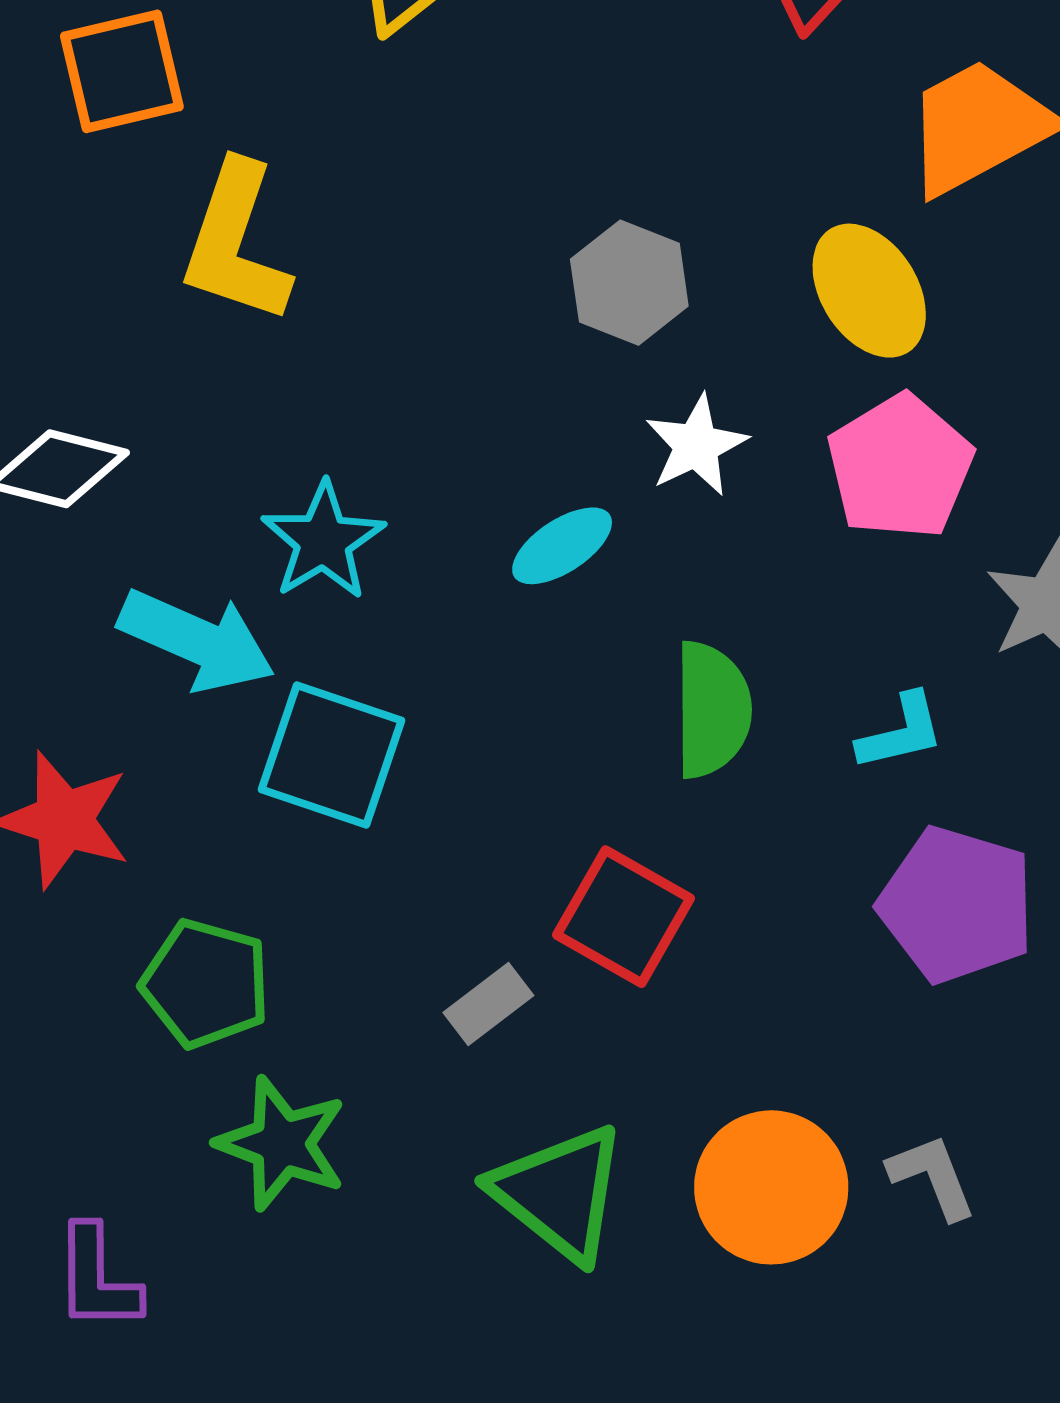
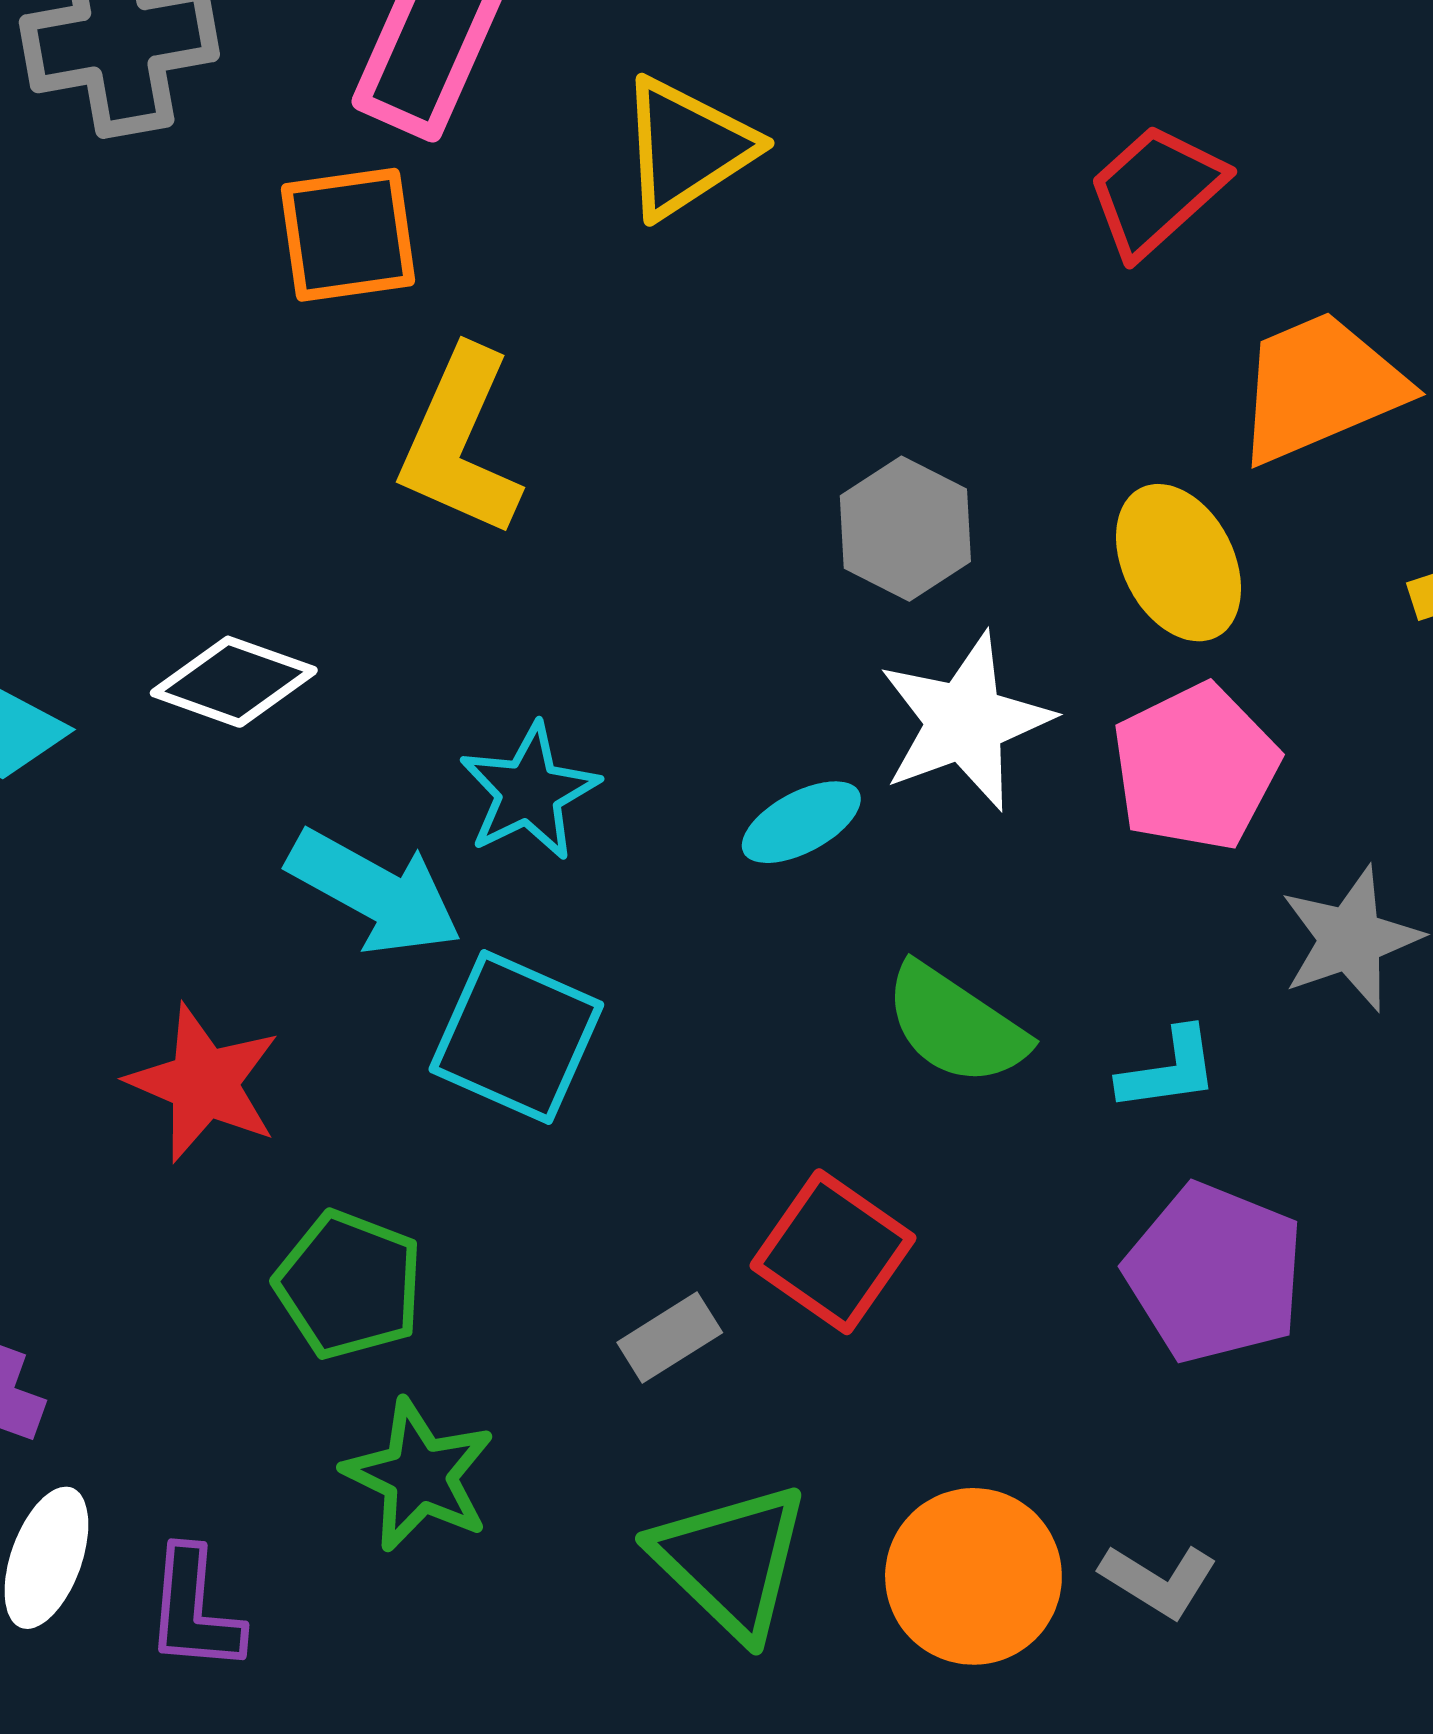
white star: (696, 445) -> (965, 722), size x1.5
green semicircle: (712, 710) -> (956, 1025), turned 119
gray L-shape: (932, 1176) -> (1159, 1581), turned 138

